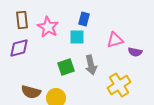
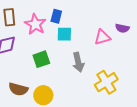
blue rectangle: (84, 19) -> (56, 16), moved
purple semicircle: (135, 52) -> (122, 28), moved
green square: (66, 67) -> (41, 59), moved

